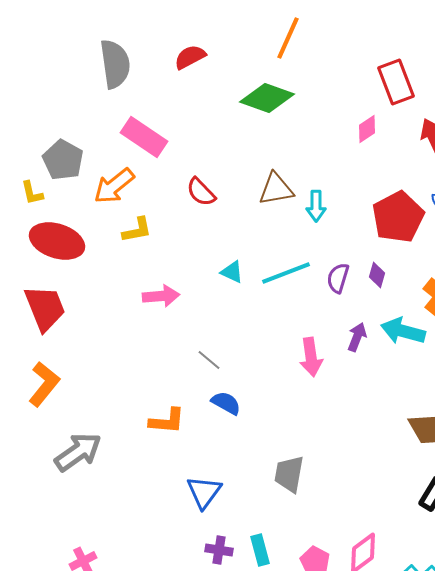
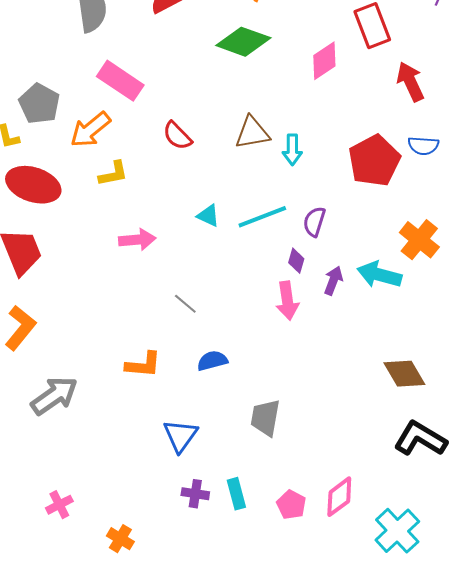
pink diamond: (367, 129) -> (324, 61), moved, size x1.4
purple diamond: (377, 275) -> (296, 261), moved
blue semicircle: (226, 403) -> (212, 361), moved, turned -44

